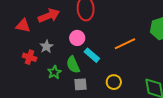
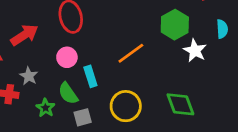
cyan rectangle: (92, 55) -> (90, 76), turned 42
yellow circle: (114, 82) -> (126, 106), size x1.5

